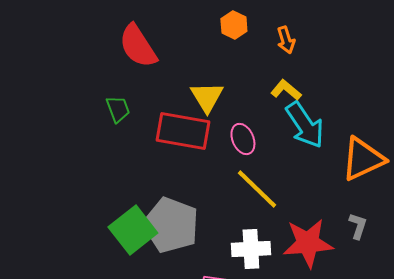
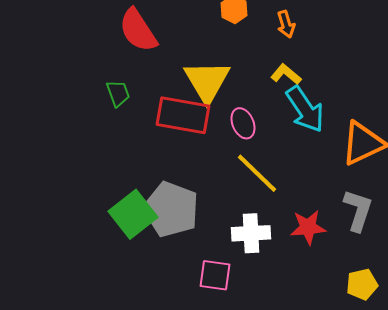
yellow triangle: (207, 97) -> (207, 81), size x1.4
gray L-shape: (358, 226) -> (358, 210), size x1.6
red star: (308, 243) -> (308, 227), size x0.7

